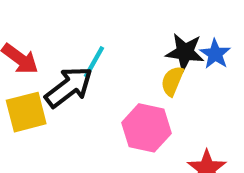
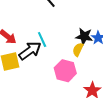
cyan line: (94, 62) -> (42, 39), turned -56

